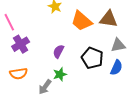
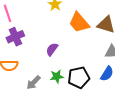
black pentagon: (92, 58) -> (79, 77), moved, turned 30
green star: (60, 74) -> (57, 77), moved

